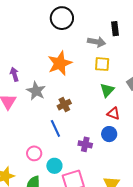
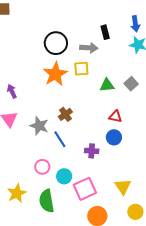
black circle: (62, 18) -> (56, 43), moved
yellow square: (102, 64) -> (81, 69), moved
green triangle: (107, 90) -> (107, 85), moved, turned 49
gray star: (36, 91) -> (39, 126), moved

